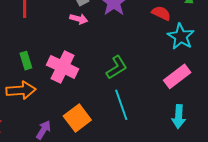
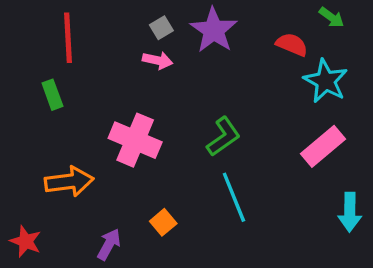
green rectangle: (26, 61) -> (52, 95), moved
cyan arrow: (179, 117) -> (350, 212), moved
orange square: (77, 118) -> (163, 222), size x0.6

